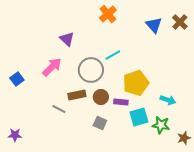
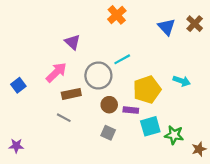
brown rectangle: (77, 95) -> (71, 94), moved
cyan arrow: (168, 100) -> (182, 81), moved

